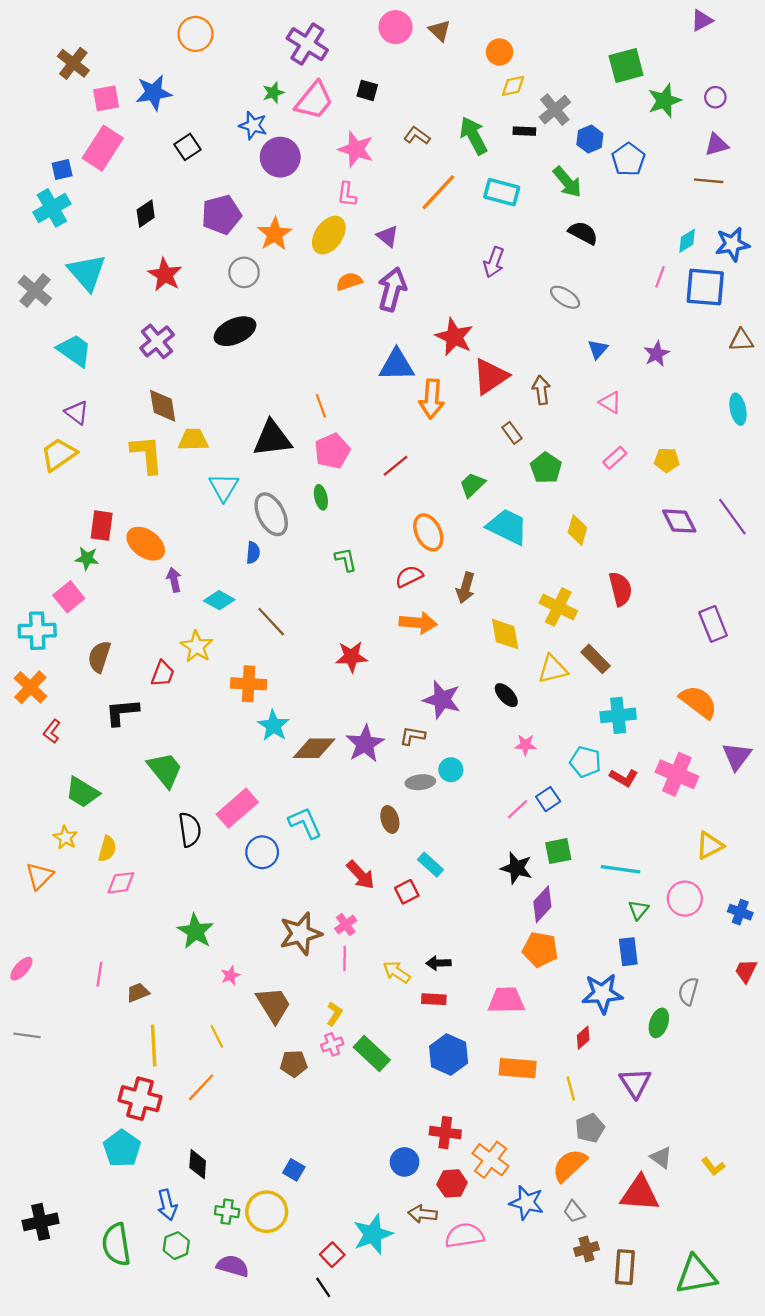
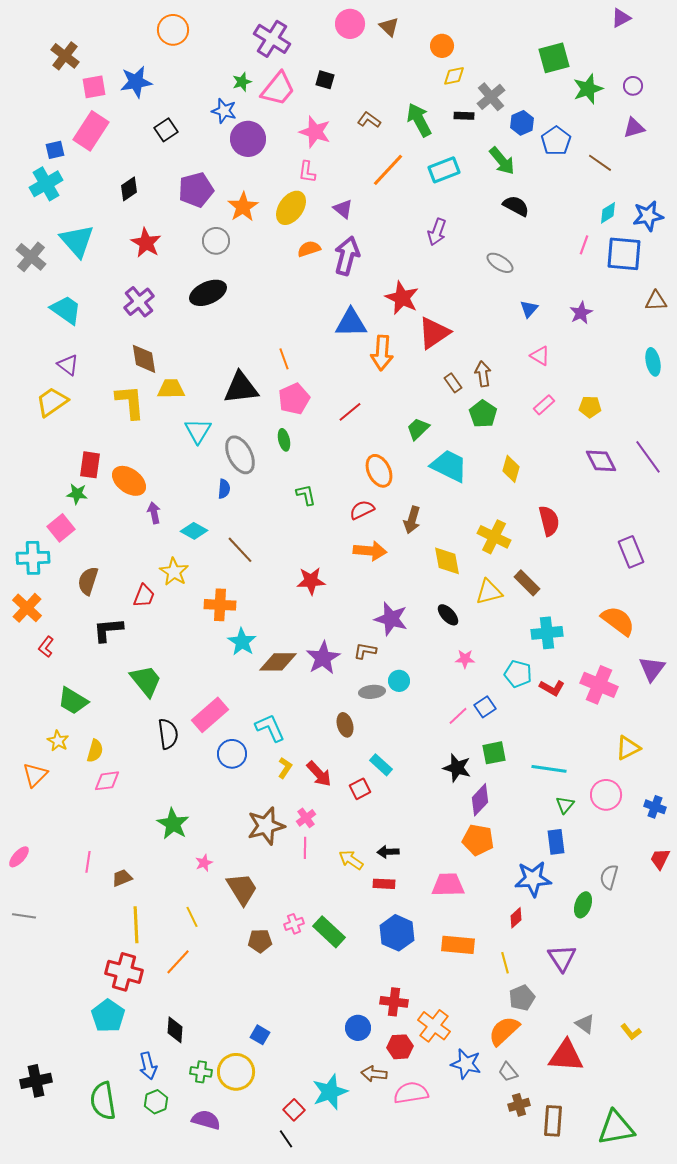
brown line: (709, 181) -> (600, 163), moved, turned 30
cyan rectangle: (502, 192) -> (444, 170), turned -36
brown arrow: (541, 390) -> (483, 374), moved
yellow L-shape: (334, 1014) -> (285, 768), moved

